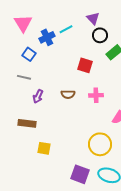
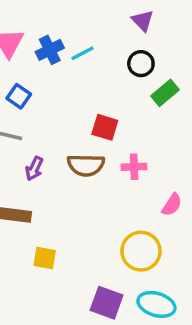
purple triangle: (93, 18) -> (143, 21), moved
blue cross: (47, 37) -> (50, 50), moved
red square: (85, 65) -> (105, 127), moved
brown semicircle: (68, 94) -> (86, 165), size x1.5

